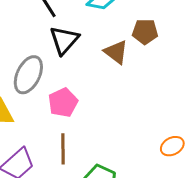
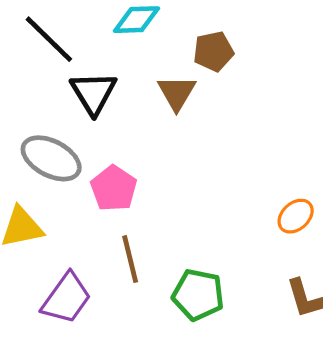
brown triangle: (116, 52) -> (177, 93), turned 36
gray ellipse: (28, 75) -> (51, 158), turned -75

